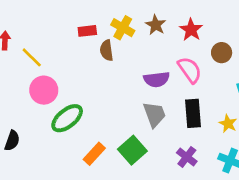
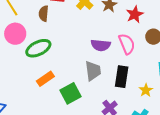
brown semicircle: (107, 50) -> (44, 13), moved
green ellipse: (67, 118) -> (38, 48), moved
orange rectangle: (94, 154) -> (45, 79), moved

